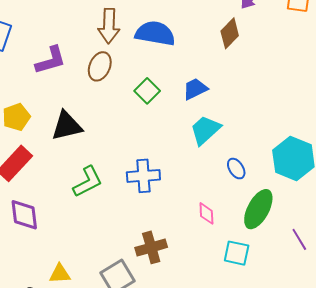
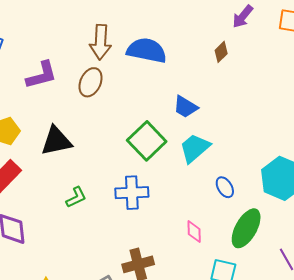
brown diamond: (230, 33) -> (221, 52), size x0.7
blue trapezoid: (195, 89) -> (185, 107), turned -124
green square: (147, 91) -> (147, 141), moved, size x1.5
green L-shape: (88, 182) -> (76, 197), size x0.7

